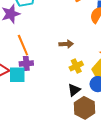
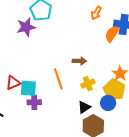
orange line: (23, 45) -> (58, 79), moved
purple cross: (26, 63) -> (34, 102), moved

